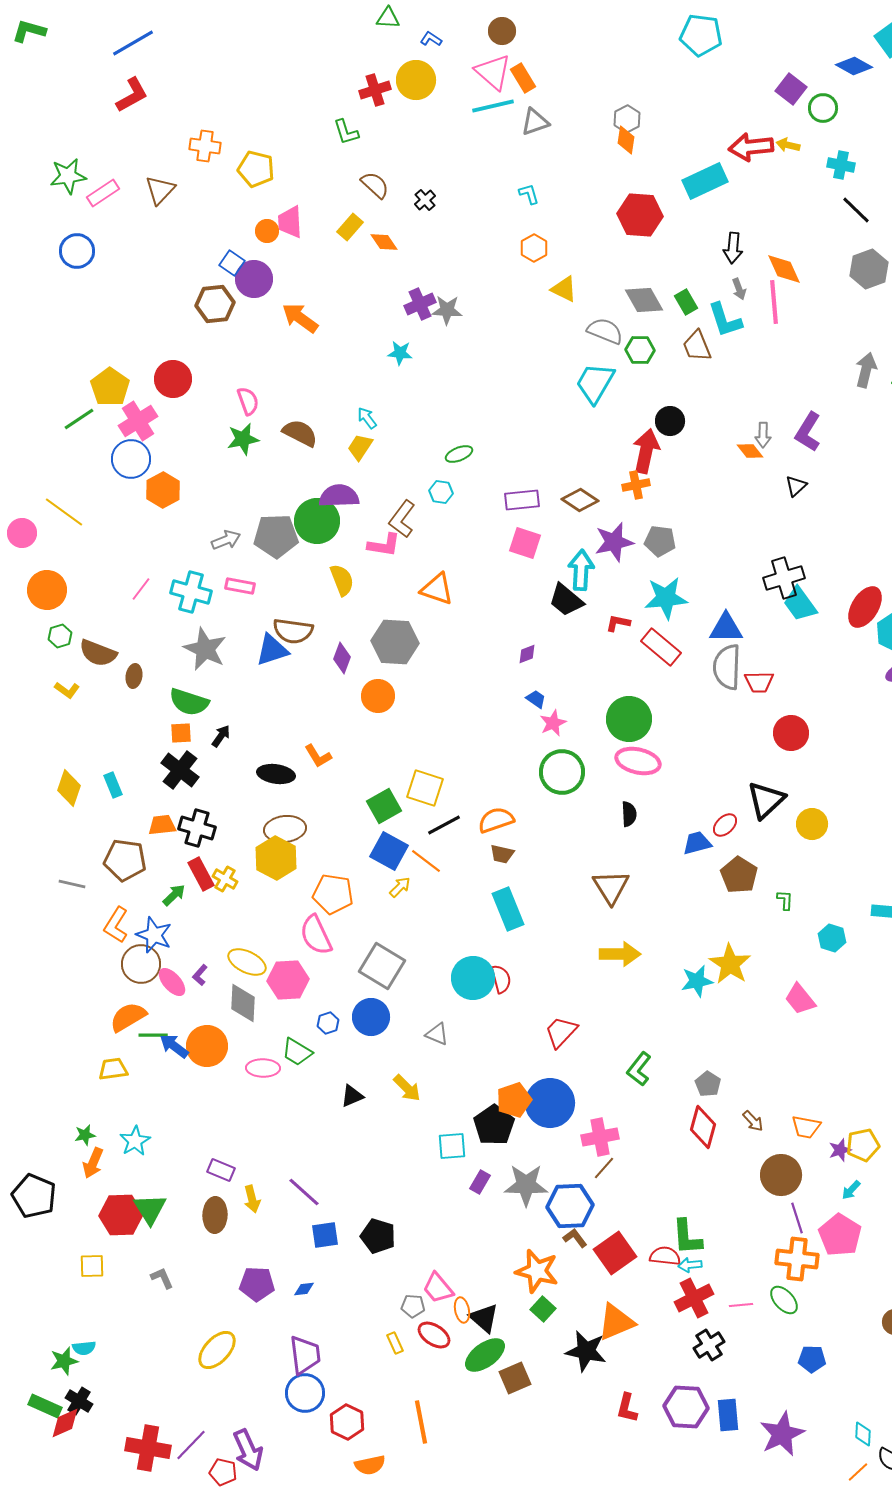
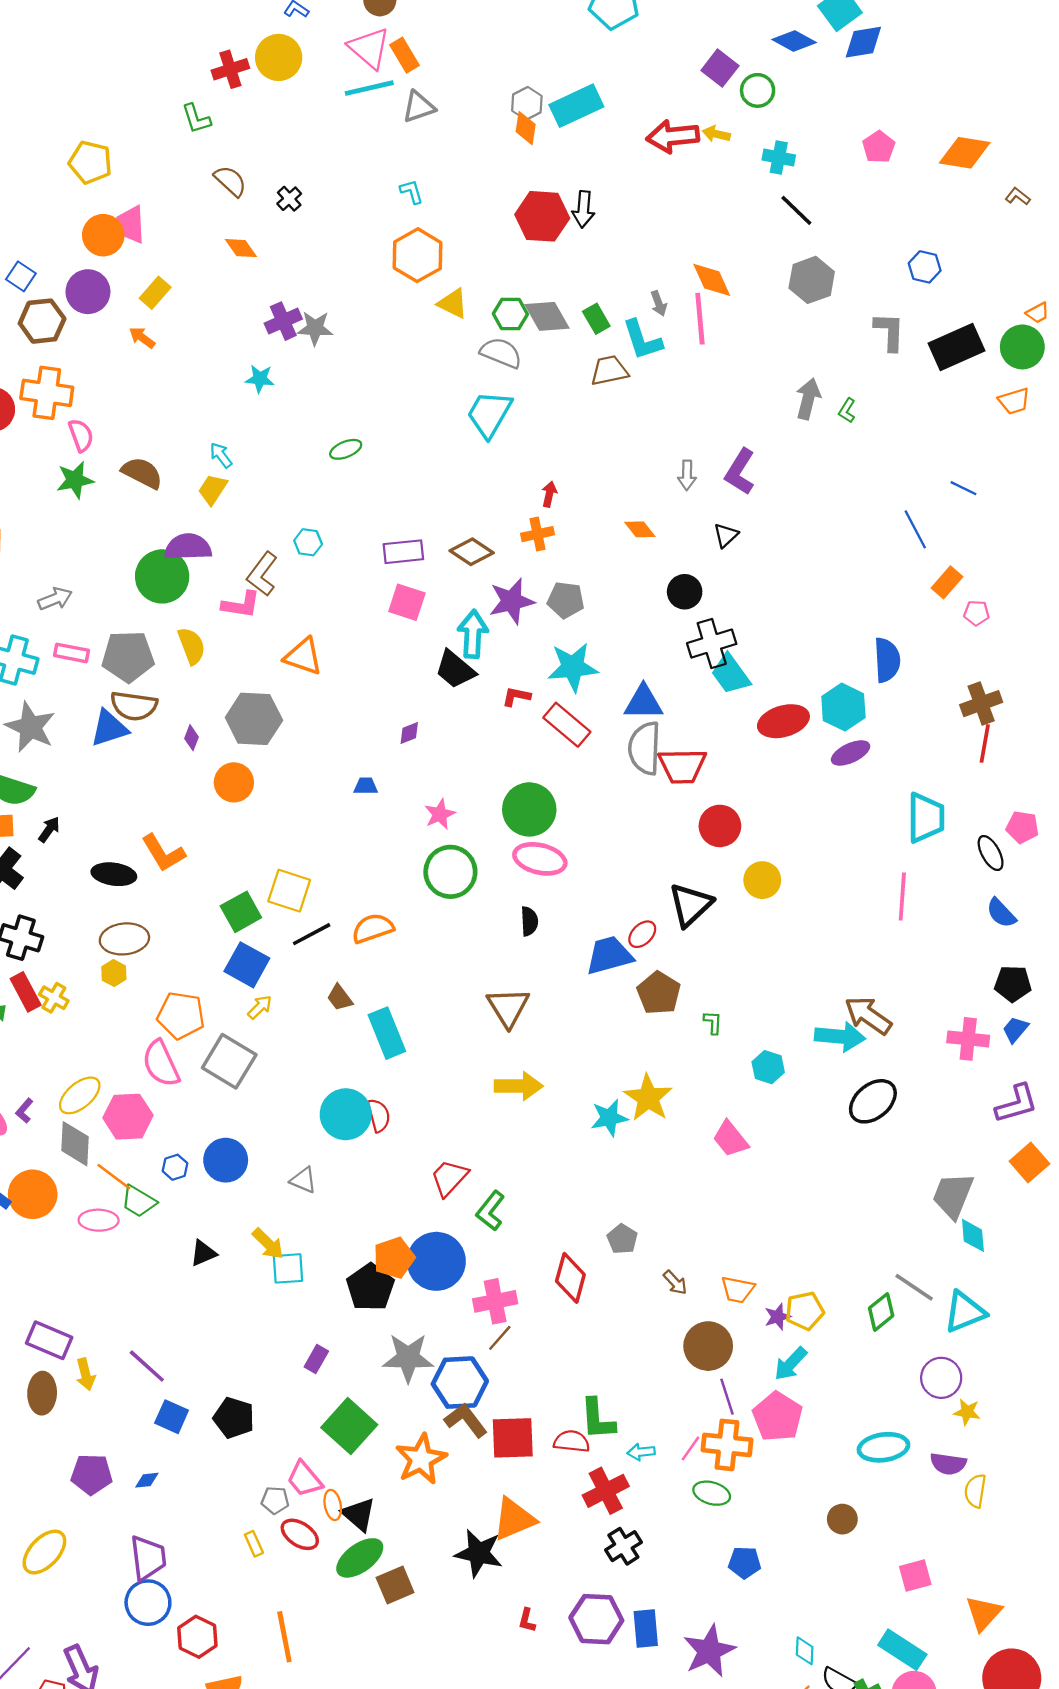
orange cross: (205, 146) -> (47, 393), moved, size x1.4
cyan rectangle: (705, 181) -> (576, 106), moved
yellow rectangle: (350, 227) -> (155, 293), moved
orange circle: (267, 231) -> (103, 235), size x1.5
orange hexagon: (534, 248) -> (417, 255), size x1.6
black arrow: (733, 248) -> (583, 209), moved
blue square: (232, 263) -> (21, 276), moved
orange arrow: (300, 318) -> (142, 338), size x0.6
brown trapezoid: (697, 346) -> (609, 371), turned 100
green hexagon: (640, 350) -> (510, 314), moved
black circle: (670, 421) -> (685, 592), moved
red arrow: (646, 451) -> (549, 494), size x0.5
orange diamond: (750, 451) -> (640, 529), moved
green ellipse: (459, 454) -> (346, 449), moved
gray pentagon: (276, 536) -> (128, 656), moved
red ellipse: (865, 607) -> (783, 721), moved, turned 42
purple diamond: (342, 658) -> (192, 738), size x0.7
red trapezoid: (759, 682) -> (682, 766), size x1.4
blue trapezoid: (536, 699) -> (366, 786), moved, turned -35
orange L-shape: (318, 756) -> (163, 853), size x1.4
yellow circle: (812, 824) -> (762, 880), moved
blue trapezoid: (697, 843) -> (609, 955), size x1.4
brown trapezoid: (502, 854) -> (340, 998), moved, turned 40
yellow hexagon: (276, 858) -> (114, 973), size x0.5
orange line: (426, 861) -> (114, 1177), moved
yellow ellipse: (247, 962) -> (80, 1095), turned -66
gray square: (382, 966) -> (229, 1061), moved
green L-shape: (639, 1069) -> (490, 1211), moved
red diamond: (703, 1127) -> (570, 1278), moved
cyan square: (452, 1146) -> (288, 1268), moved
purple rectangle: (221, 1170) -> (49, 1340), size x1.4
purple rectangle: (480, 1182) -> (316, 1359), moved
cyan arrow: (851, 1190) -> (791, 1364), size x1.5
blue square: (325, 1235) -> (172, 1417), turned 32
brown L-shape: (575, 1238) -> (466, 1420), size x1.5
red square: (615, 1253) -> (513, 1438), turned 33
cyan arrow: (690, 1265) -> (641, 1452), moved
orange star: (537, 1271) -> (421, 1459), turned 30
green ellipse: (784, 1300) -> (712, 1493), turned -32
pink line: (741, 1305) -> (690, 1448), moved, turned -50
green square: (543, 1309) -> (349, 1426), moved, size x1.8
red L-shape: (627, 1408) -> (527, 1620), size x0.7

